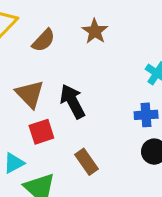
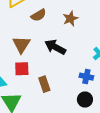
black arrow: (72, 101) -> (55, 47), moved, turned -50
brown rectangle: (86, 162) -> (44, 84), moved

